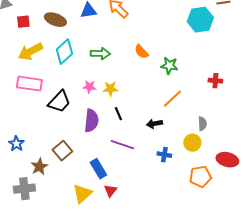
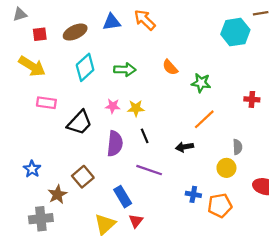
brown ellipse: (55, 20) -> (75, 32), turned -45
yellow arrow: (30, 52) -> (32, 66), moved, turned -120
pink rectangle: (29, 84) -> (46, 103), size x0.7
blue cross: (164, 155) -> (193, 194), moved
orange pentagon: (200, 177) -> (220, 205), moved

